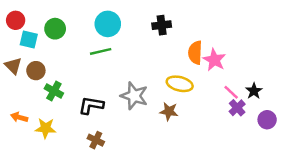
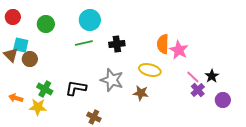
black cross: (162, 25) -> (117, 44), moved
cyan square: (29, 39) -> (21, 45), moved
green cross: (54, 91) -> (45, 89), moved
brown cross: (96, 140) -> (94, 117), moved

